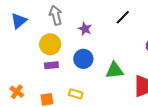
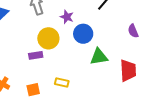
yellow circle: (50, 44) -> (48, 38), moved
blue circle: (83, 59) -> (83, 34), moved

